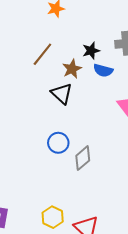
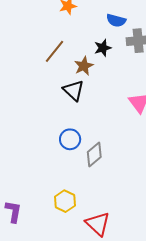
blue semicircle: (103, 70) -> (116, 20), moved
yellow hexagon: (53, 217) -> (65, 201), moved

